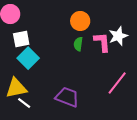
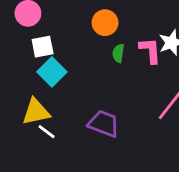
orange circle: (80, 21) -> (105, 23), moved

